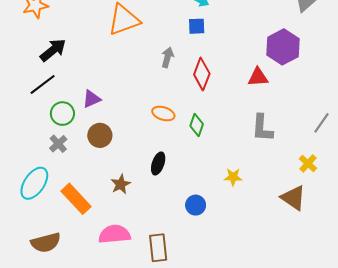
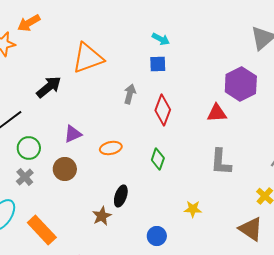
black arrow: (53, 50) -> (49, 87), moved
purple triangle: (92, 99) -> (73, 134), moved
orange ellipse: (163, 114) -> (111, 148), moved, turned -30
brown star: (121, 184) -> (102, 216), moved

